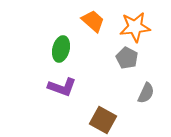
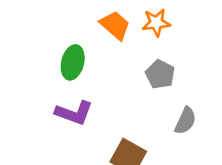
orange star: (135, 27) -> (156, 23), moved, size x0.7

